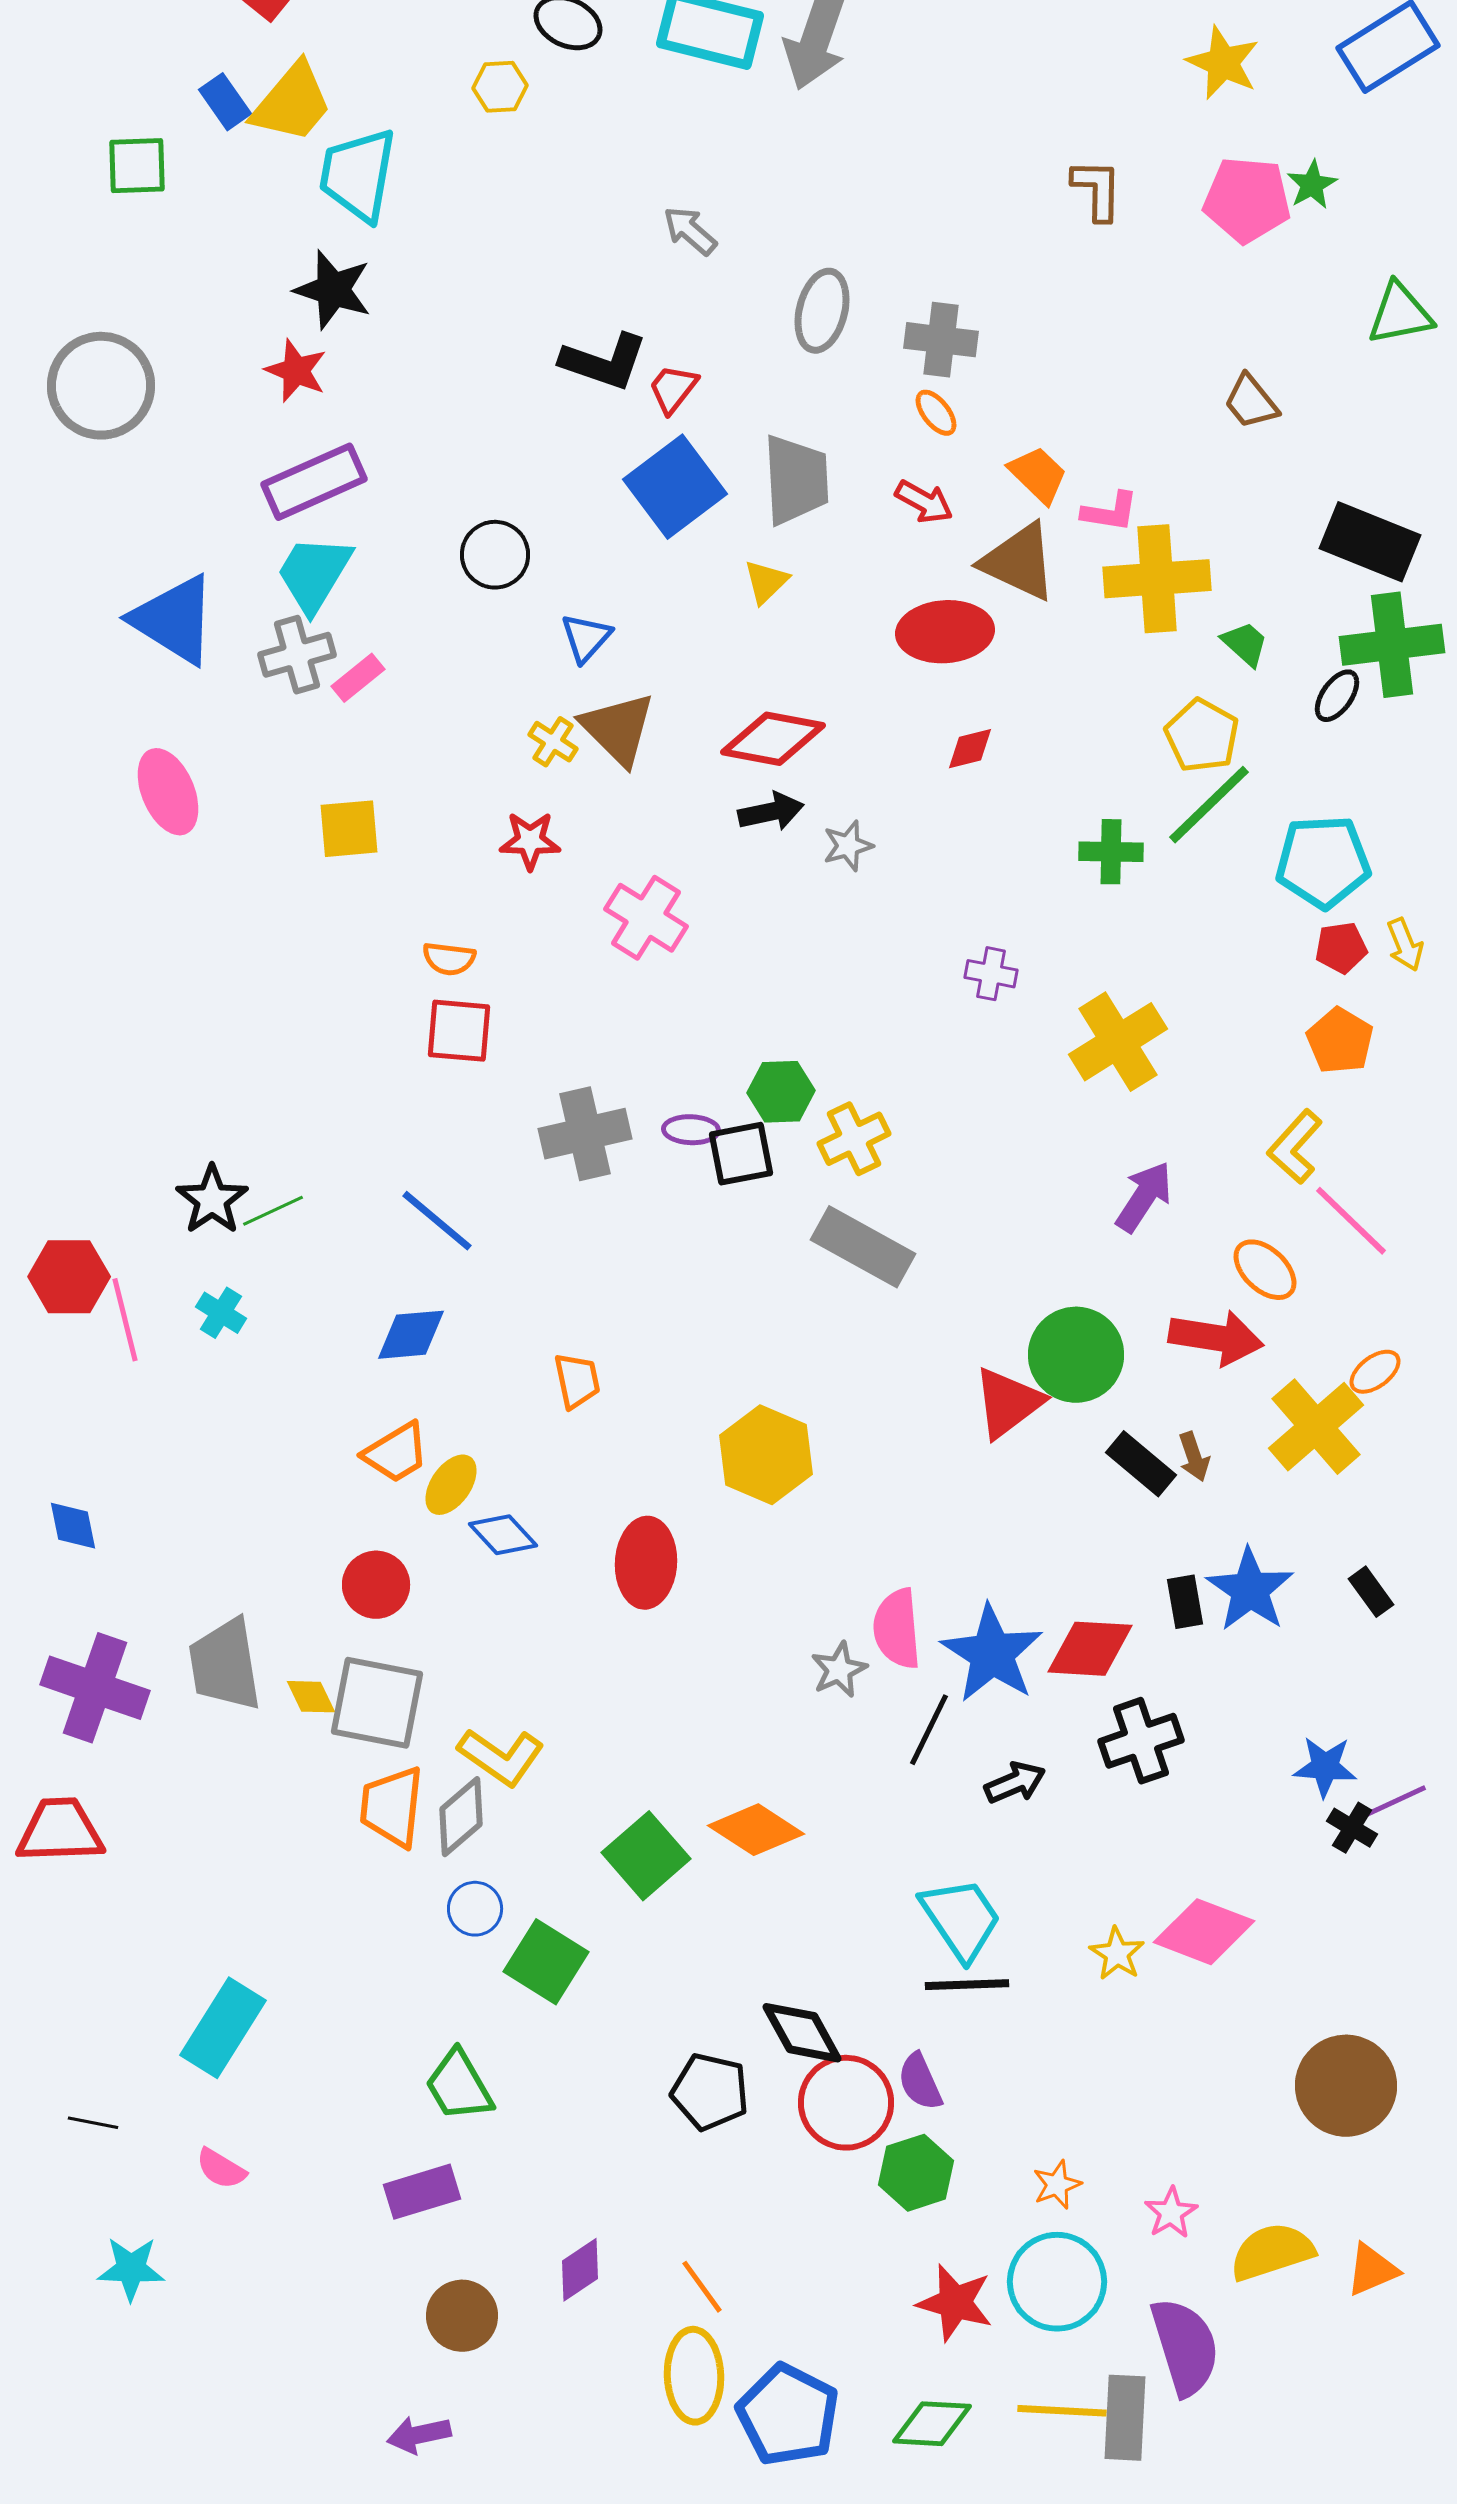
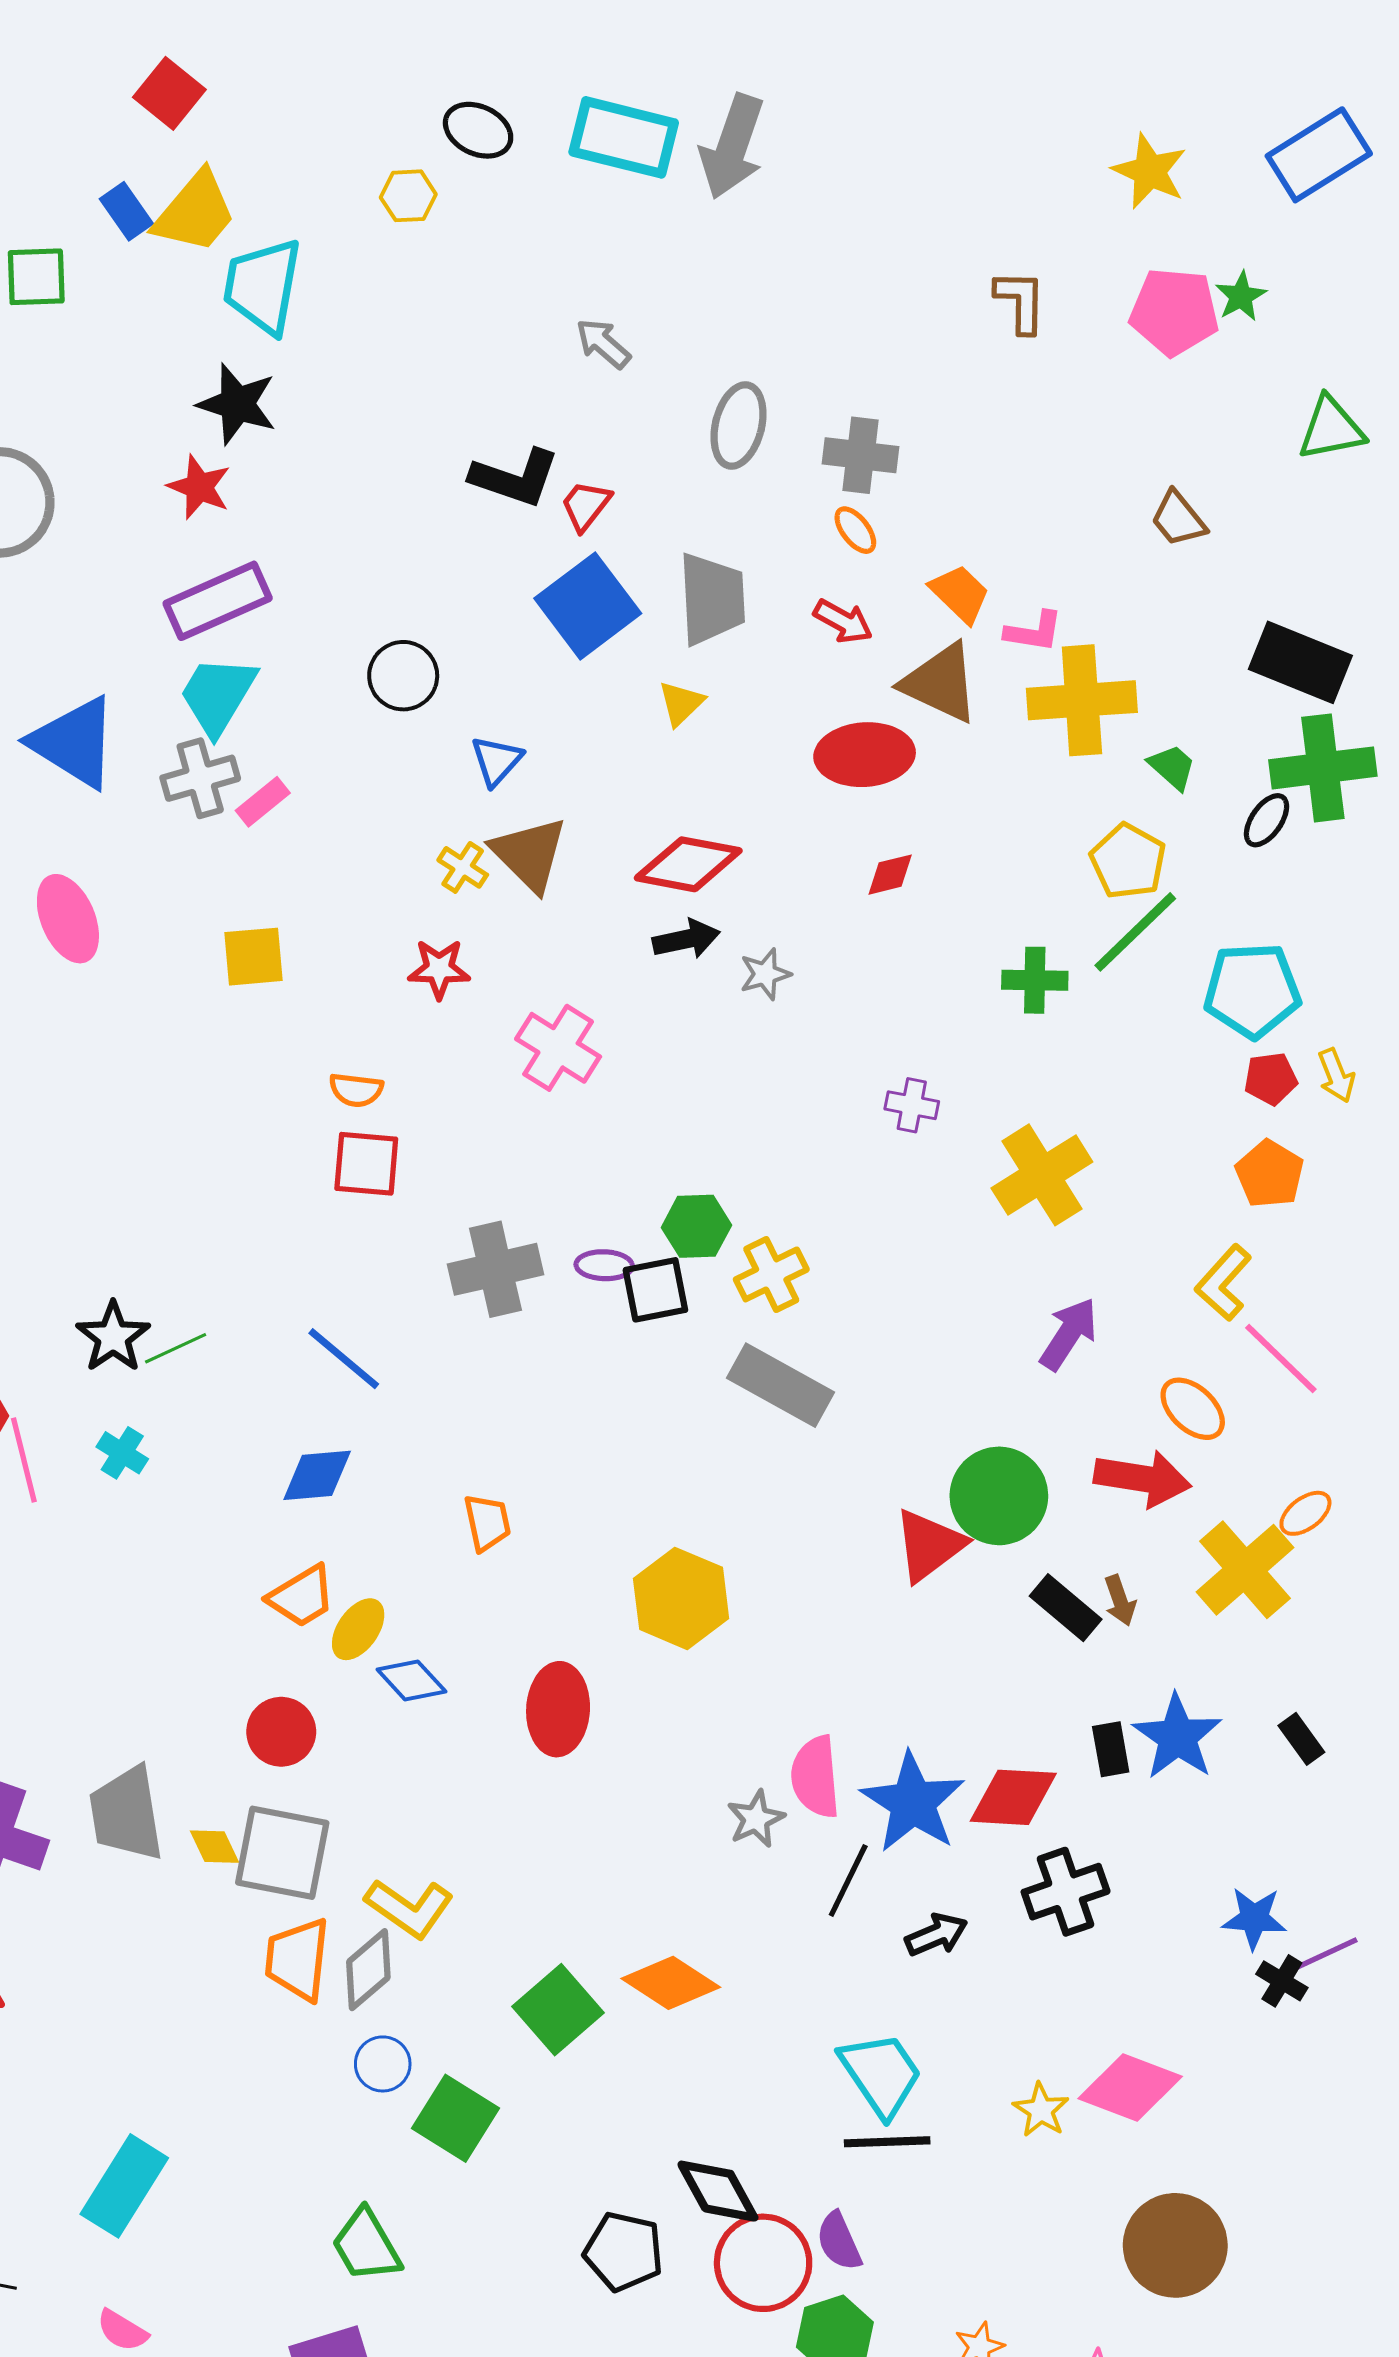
brown circle: (1346, 2086) -> (1175, 2245), moved

